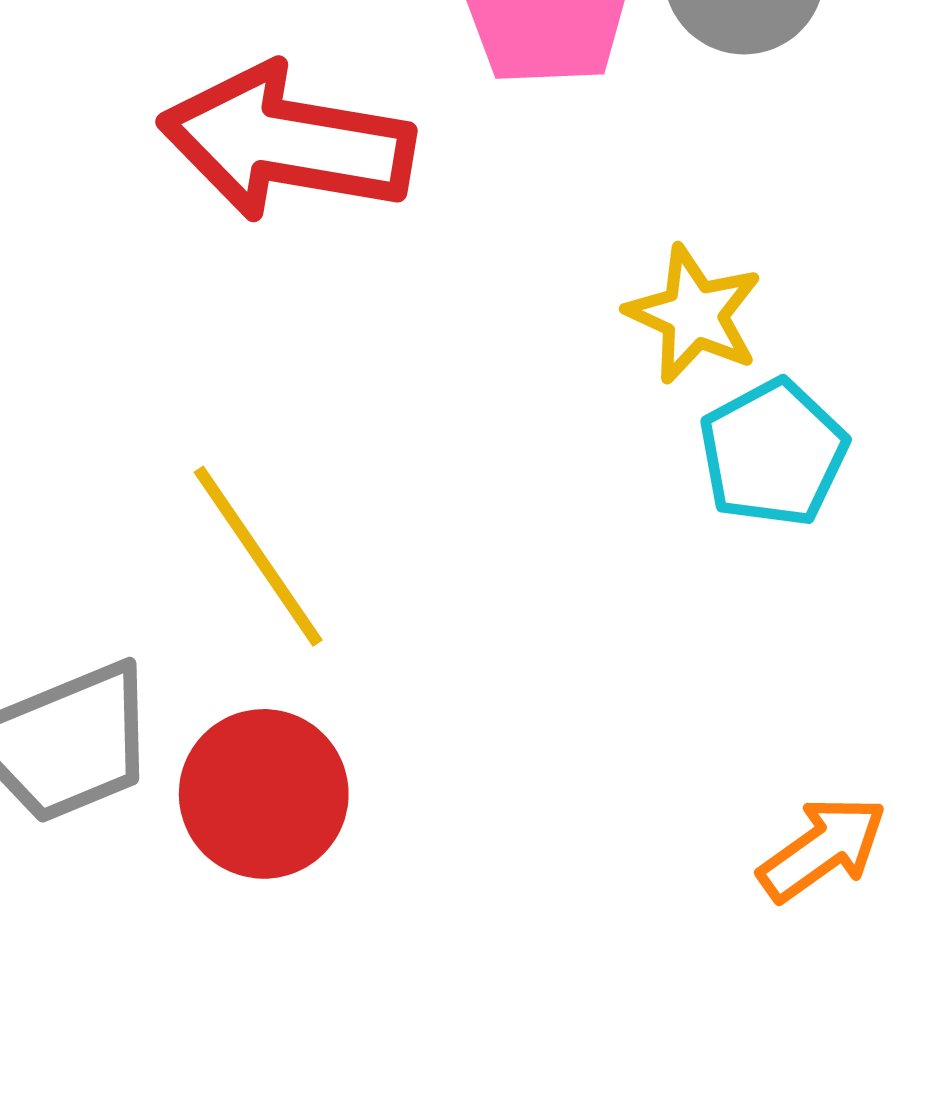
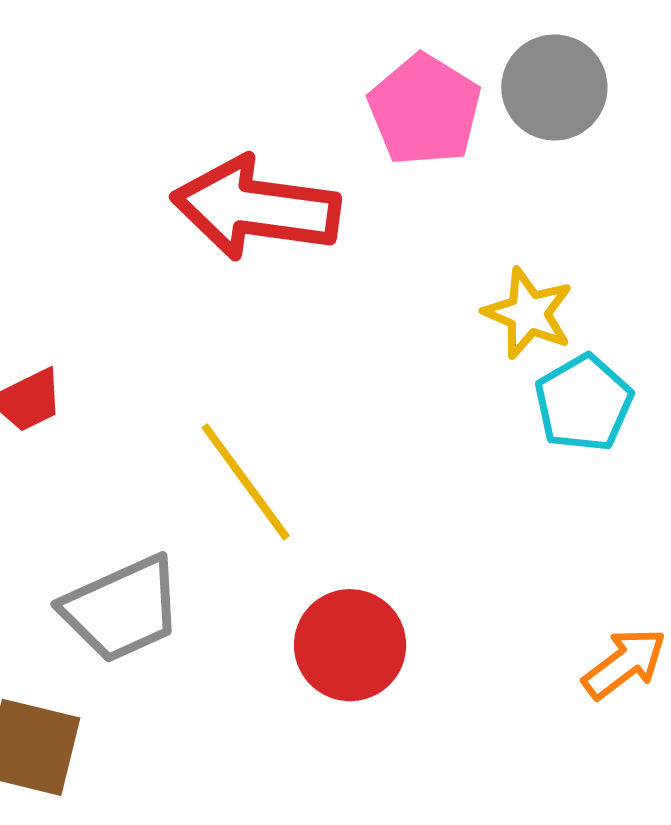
red circle: (264, 794) -> (350, 645), moved

